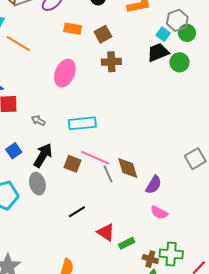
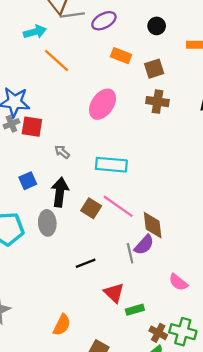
black arrow: (43, 155) -> (60, 192), turned -35
gray line: (108, 174) -> (130, 253), moved
purple semicircle: (154, 185) -> (144, 245), moved

